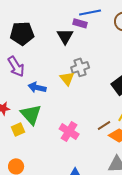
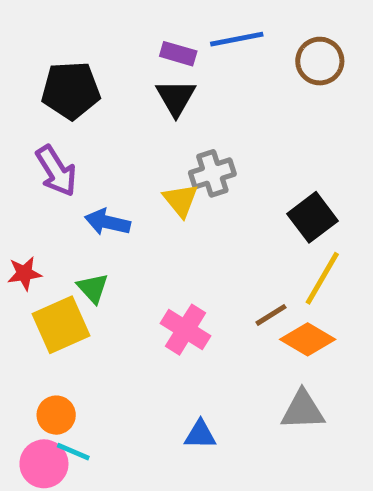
purple rectangle: (80, 23) -> (178, 54), moved
green triangle: (31, 114) -> (93, 288), size x0.6
yellow square: (18, 129) -> (61, 325), size x1.6

